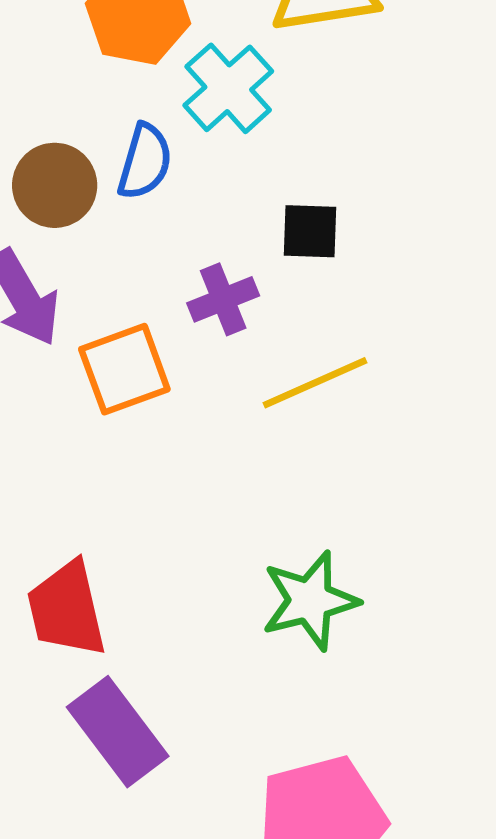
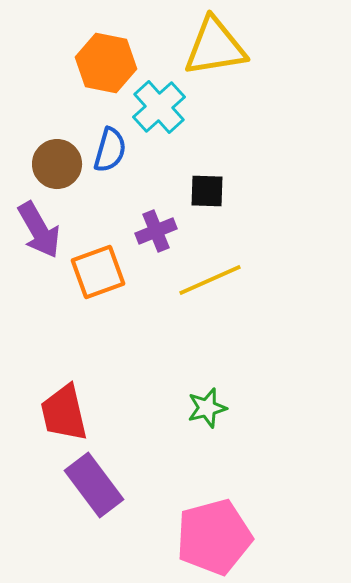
green star: (310, 601) -> (207, 408), size x0.7

